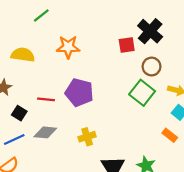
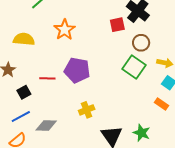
orange star: (68, 47) -> (65, 30), turned -30
black square: (19, 113) -> (24, 92), turned 32
gray diamond: (45, 132) -> (46, 125), moved

